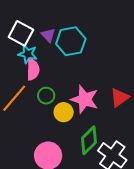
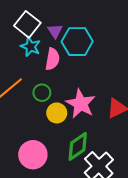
pink semicircle: (33, 70) -> (52, 59), moved

